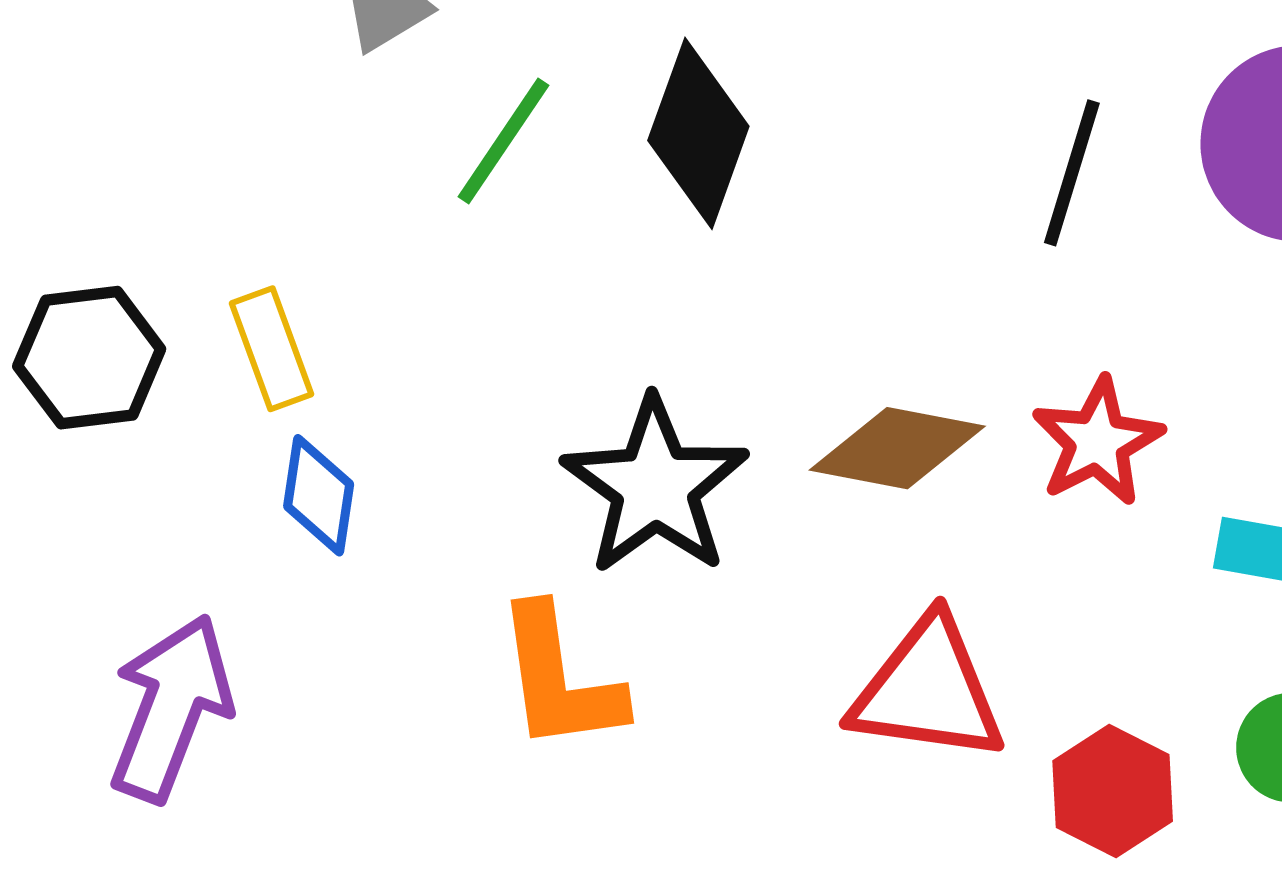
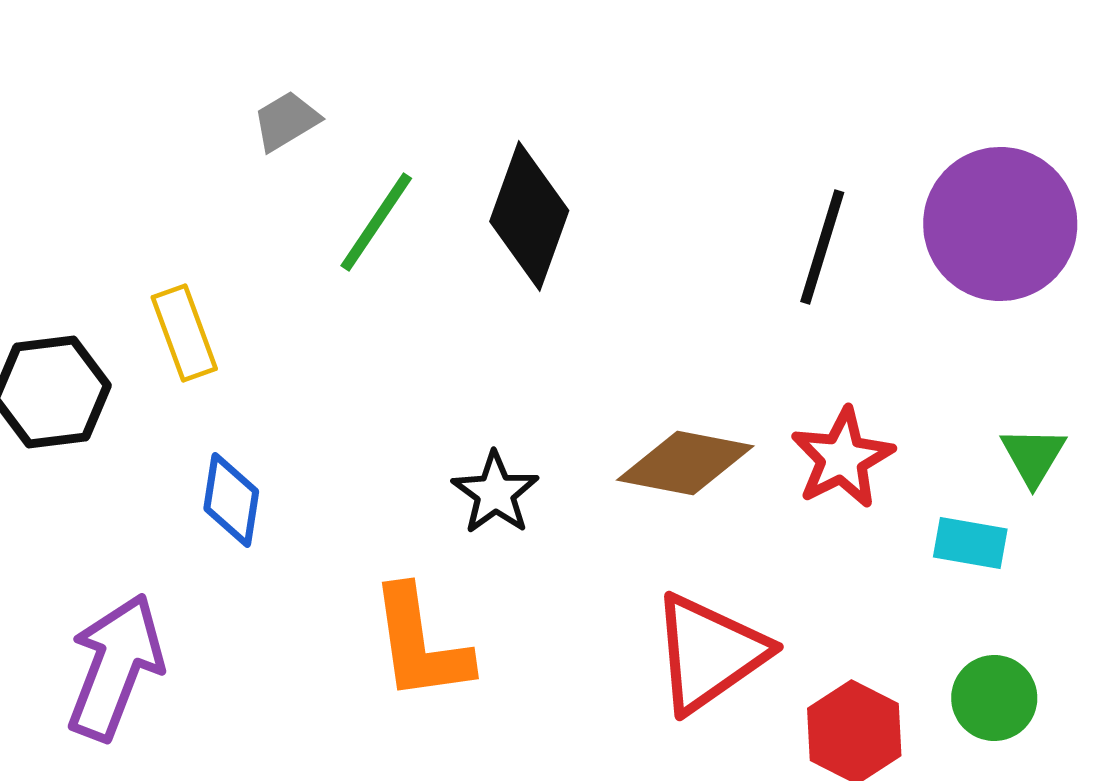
yellow rectangle: (271, 349) -> (184, 333), moved
black star: (655, 486) -> (495, 493), size x0.6
red triangle: (928, 690) -> (709, 653), turned -43

